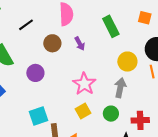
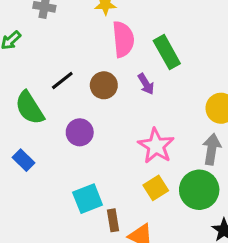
black line: (26, 25) -> (62, 80), moved
green rectangle: (111, 26) -> (167, 52), moved
green circle: (111, 114) -> (199, 190), size x1.6

